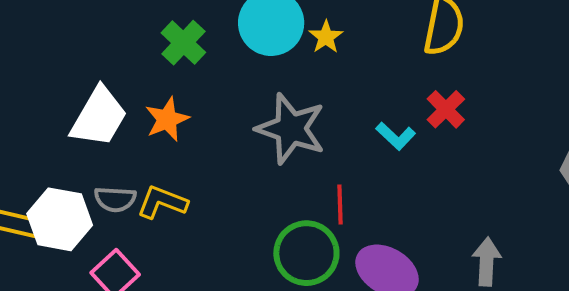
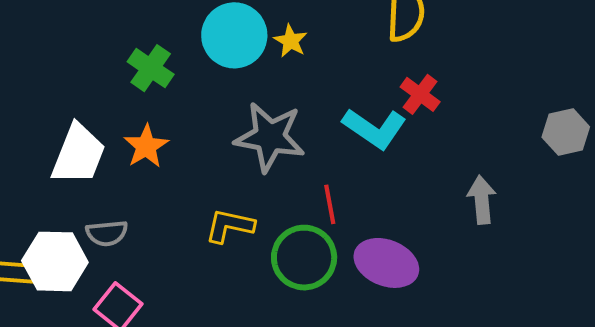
cyan L-shape: (396, 136) -> (374, 128), size x1.6
yellow L-shape: (162, 202) -> (230, 226), moved
gray arrow: (487, 262) -> (482, 200), moved

